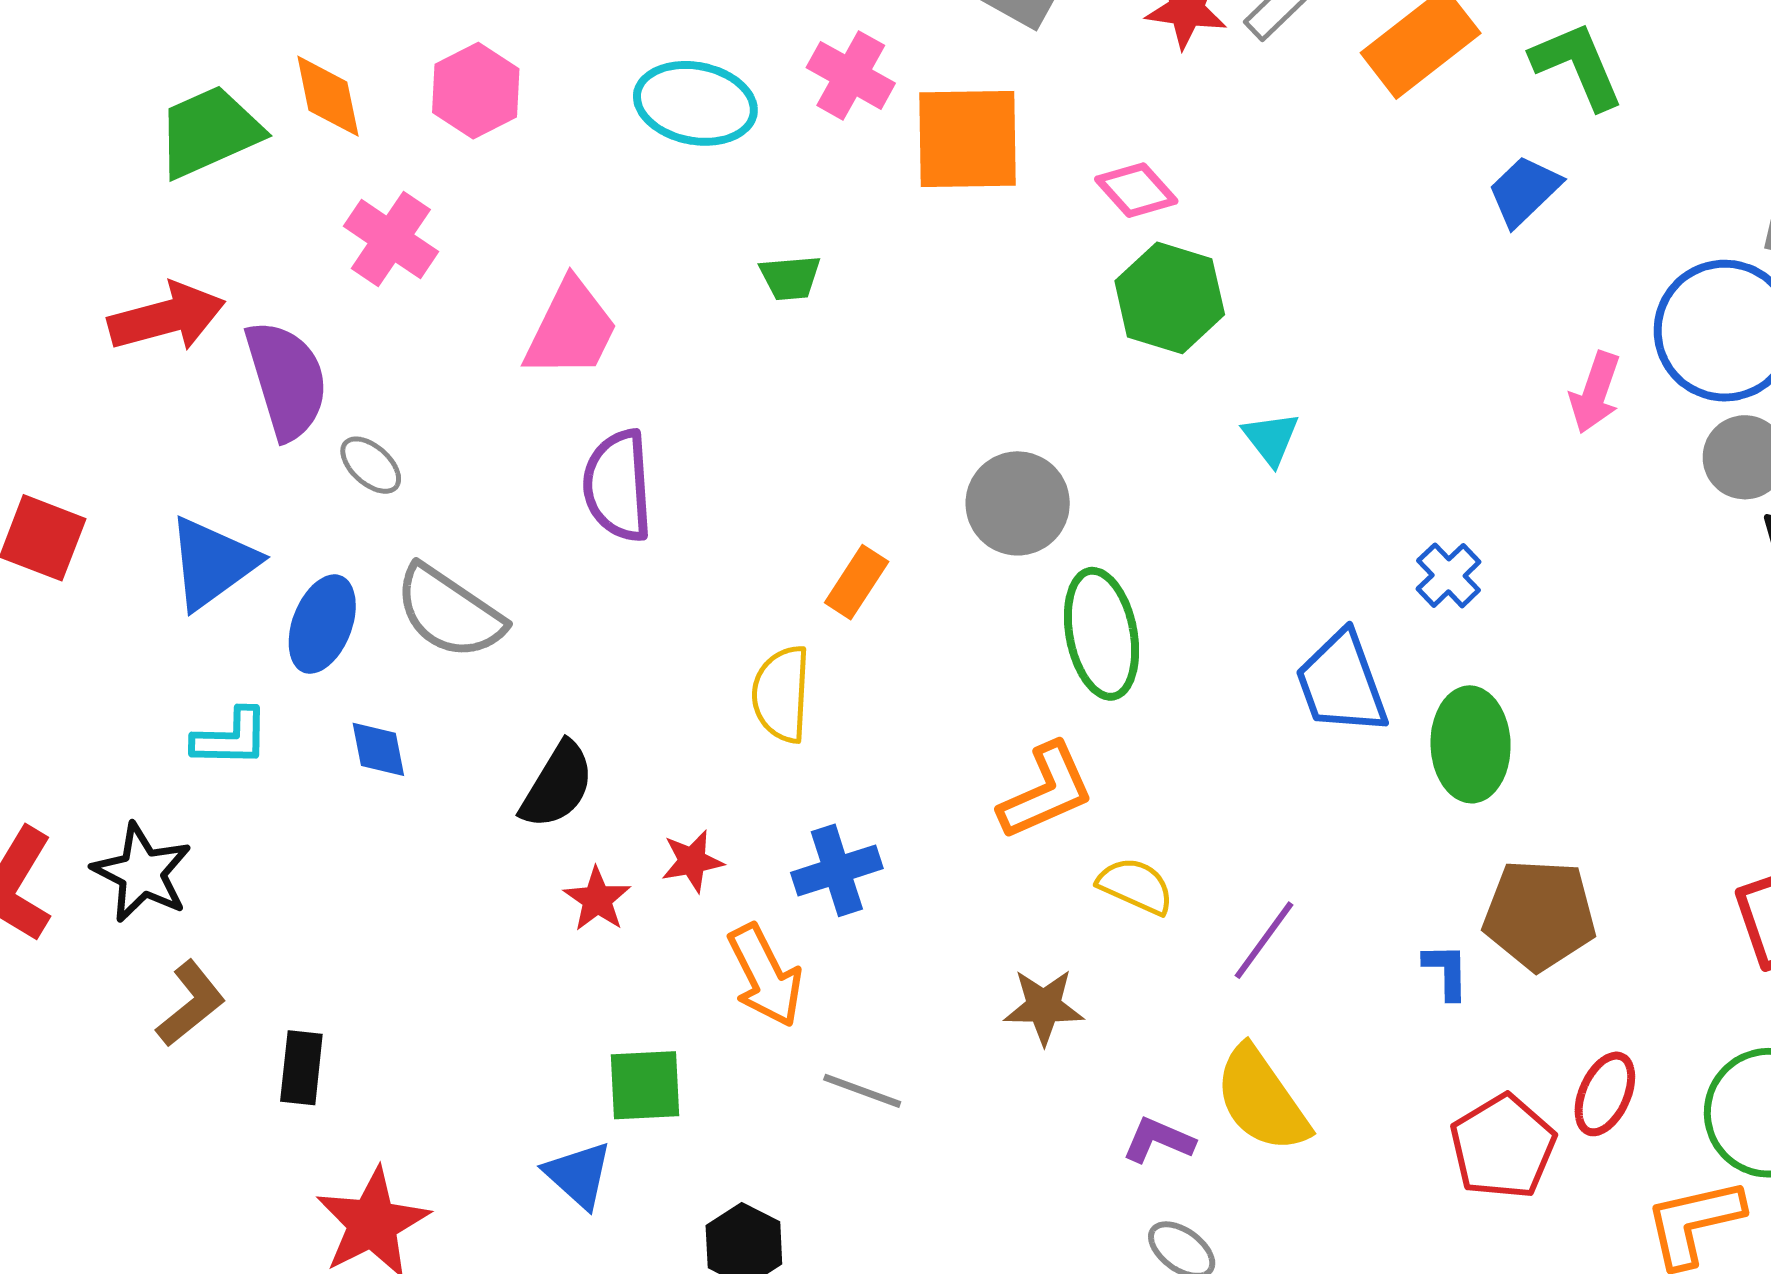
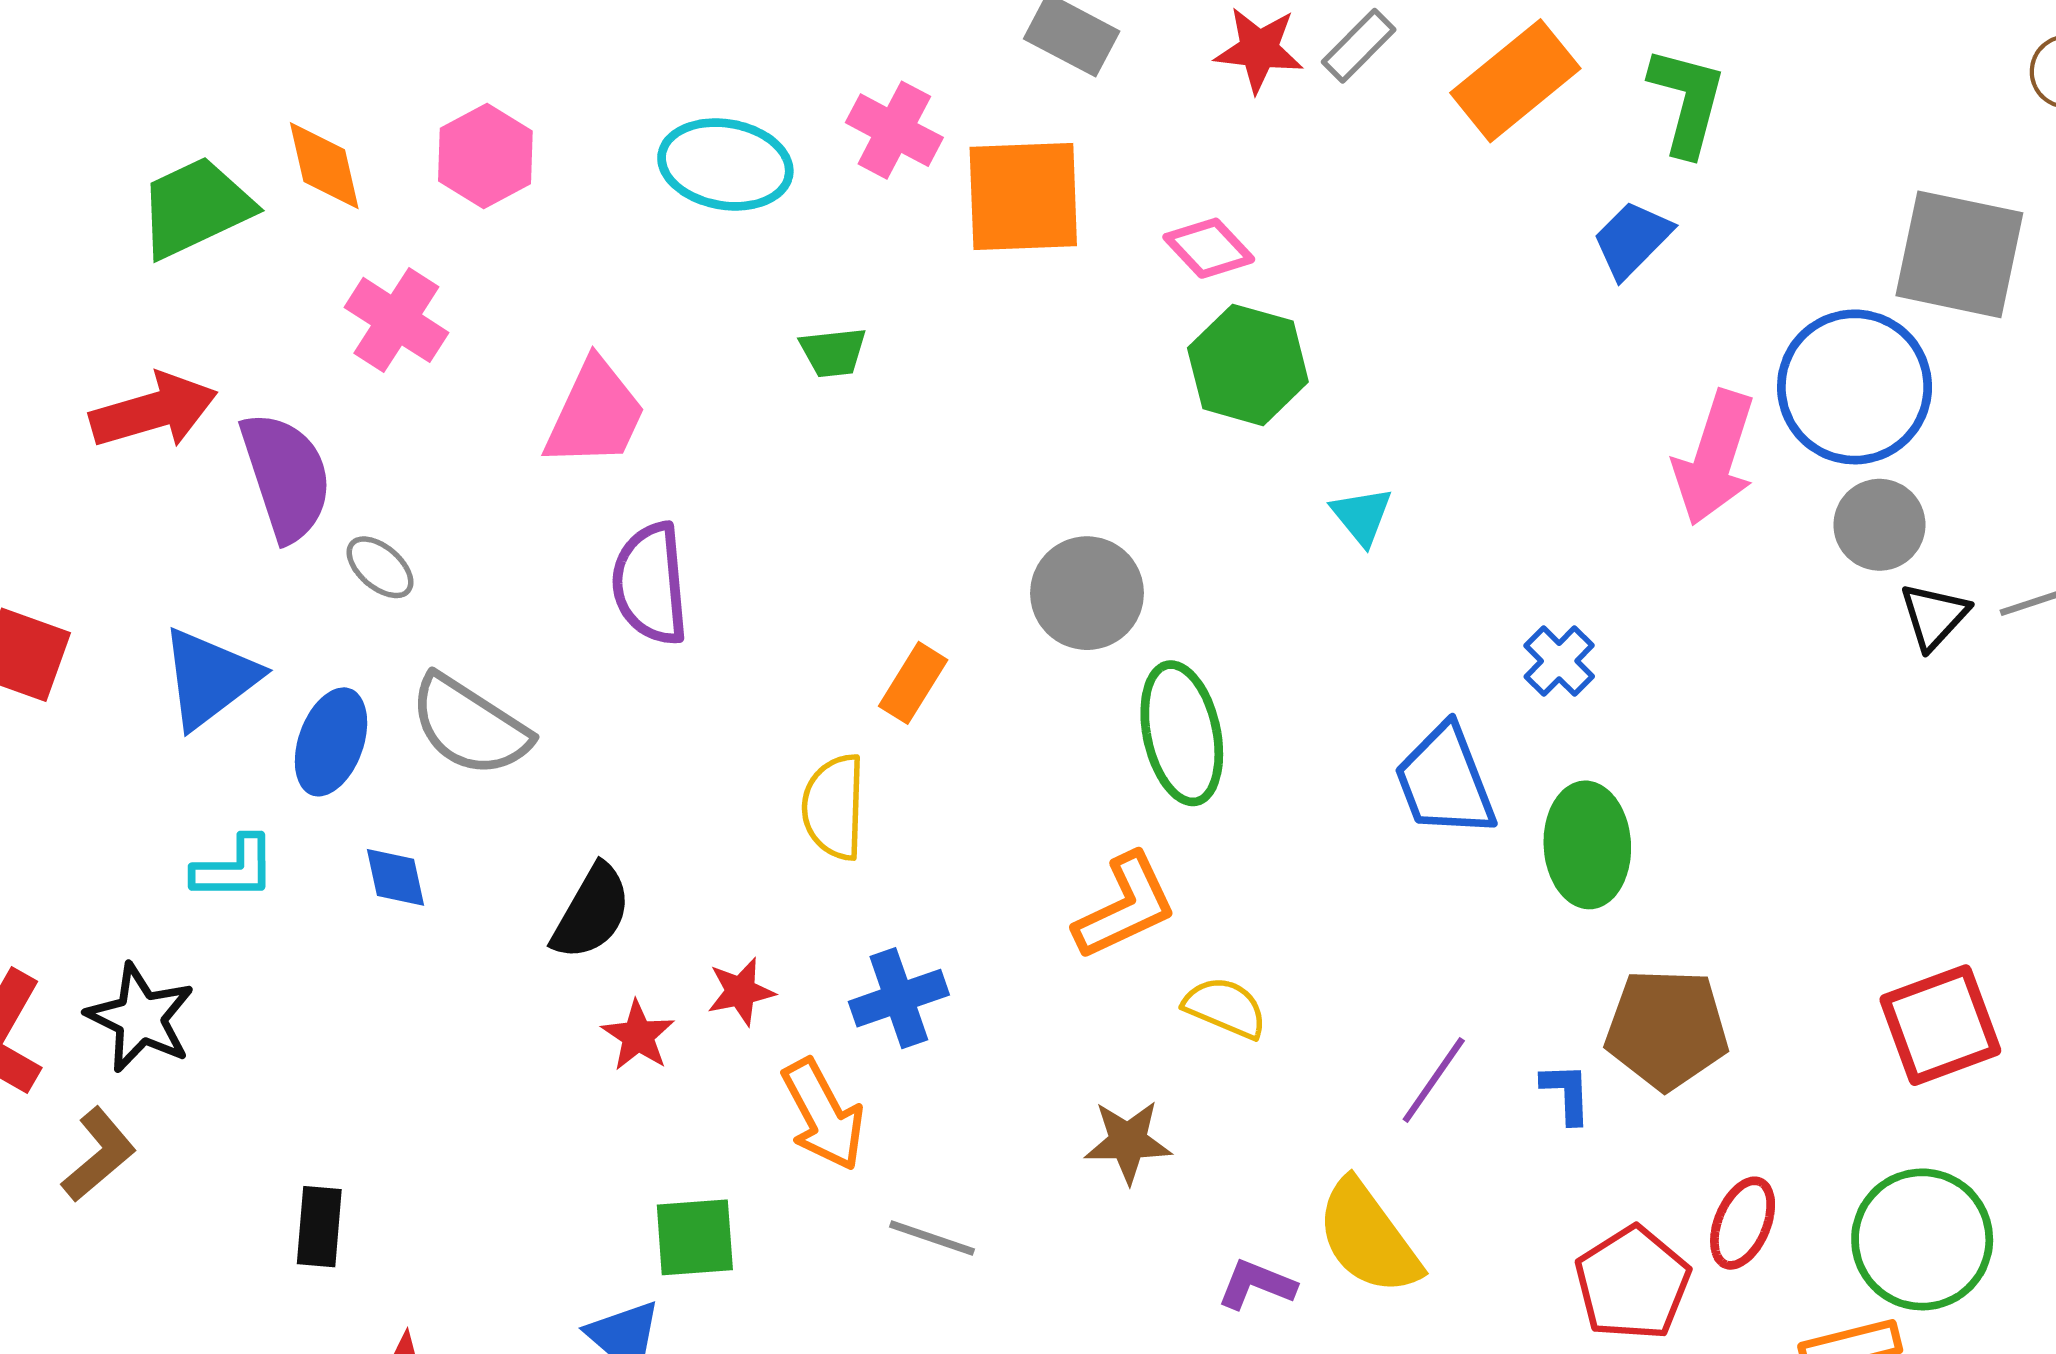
green L-shape: (1577, 65) -> (1687, 101), turned 39
pink arrow: (1595, 392) -> (1714, 458), size x1.5
purple line: (1264, 940) -> (1434, 1080), moved
brown L-shape: (191, 1004) -> (99, 1155), moved

